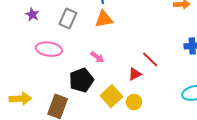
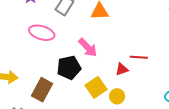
pink arrow: (97, 57) -> (88, 47), size x1.5
red line: (150, 59) -> (139, 57), turned -48

